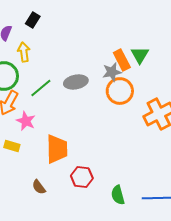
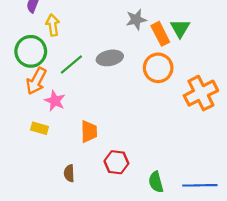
gray star: (112, 72) -> (136, 20), moved
orange trapezoid: (57, 149) -> (89, 132), size x0.7
brown semicircle: (39, 187) -> (69, 173), turned 35

